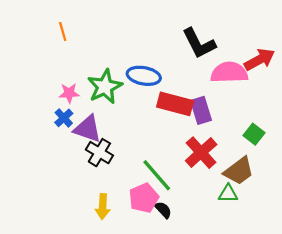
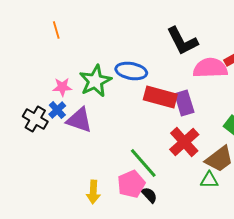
black cross: (99, 153) -> (35, 119), moved

